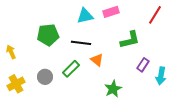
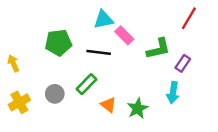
pink rectangle: (111, 12) -> (124, 35), moved, turned 63
orange triangle: (97, 60) -> (108, 105), moved
purple rectangle: (143, 65) -> (183, 63), moved
cyan arrow: (161, 76) -> (173, 93), moved

